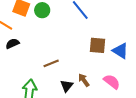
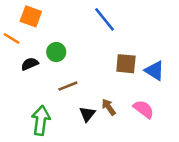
green circle: (42, 10) -> (56, 52), moved
black semicircle: (12, 44) -> (30, 64), moved

